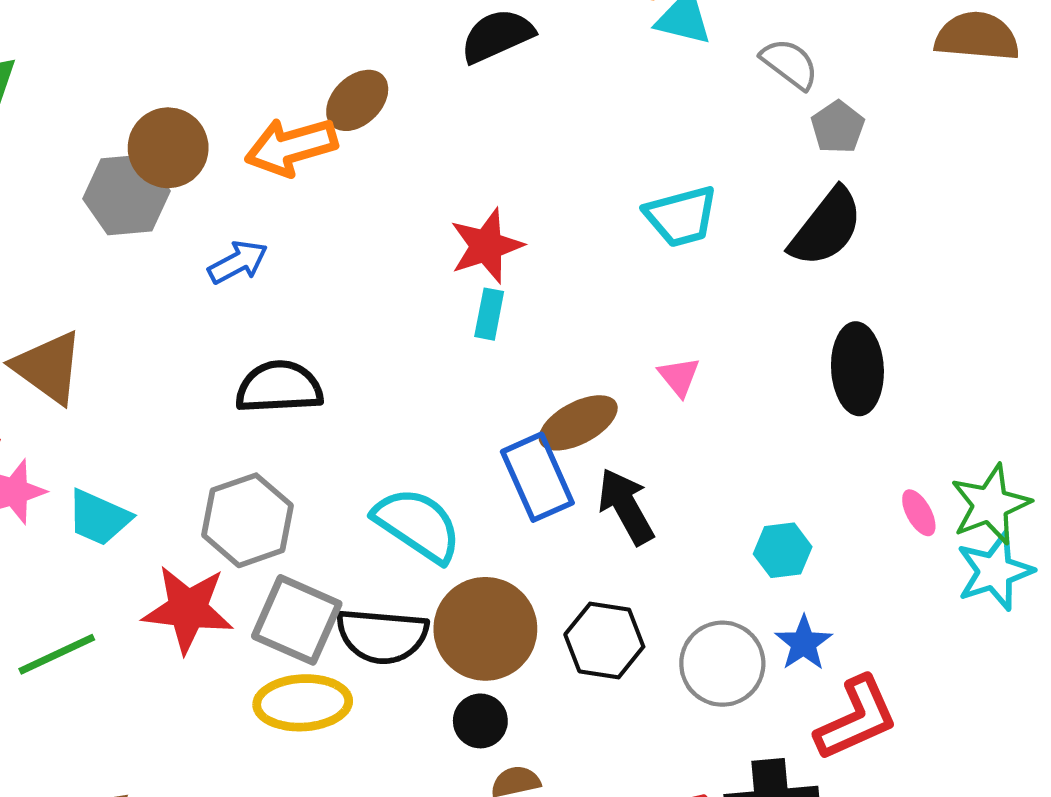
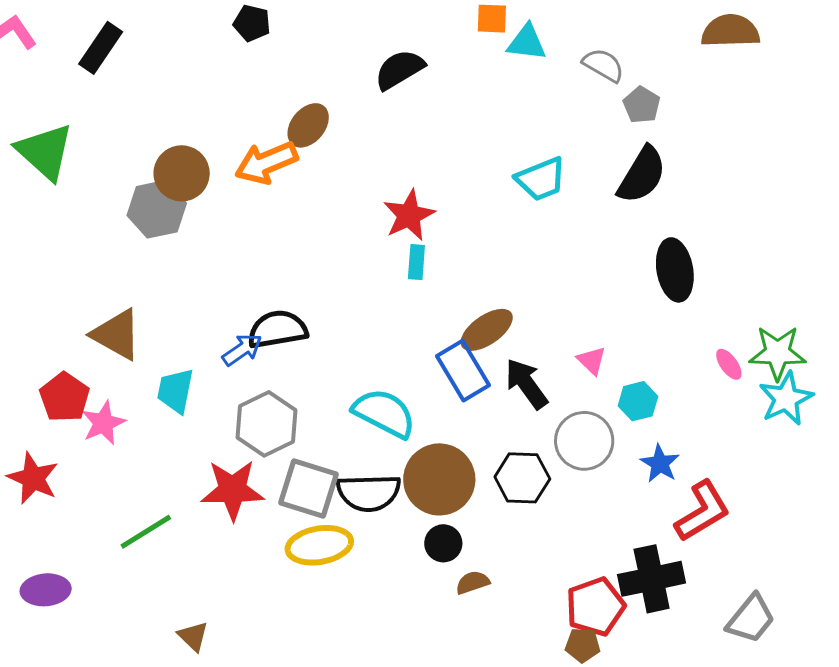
blue arrow: (238, 262) -> (242, 350), moved
pink triangle: (679, 377) -> (592, 361), moved
green star: (990, 504) -> (778, 353), turned 30
cyan trapezoid: (99, 518) -> (175, 391), moved, turned 84
gray circle: (722, 664) -> (584, 441), moved

